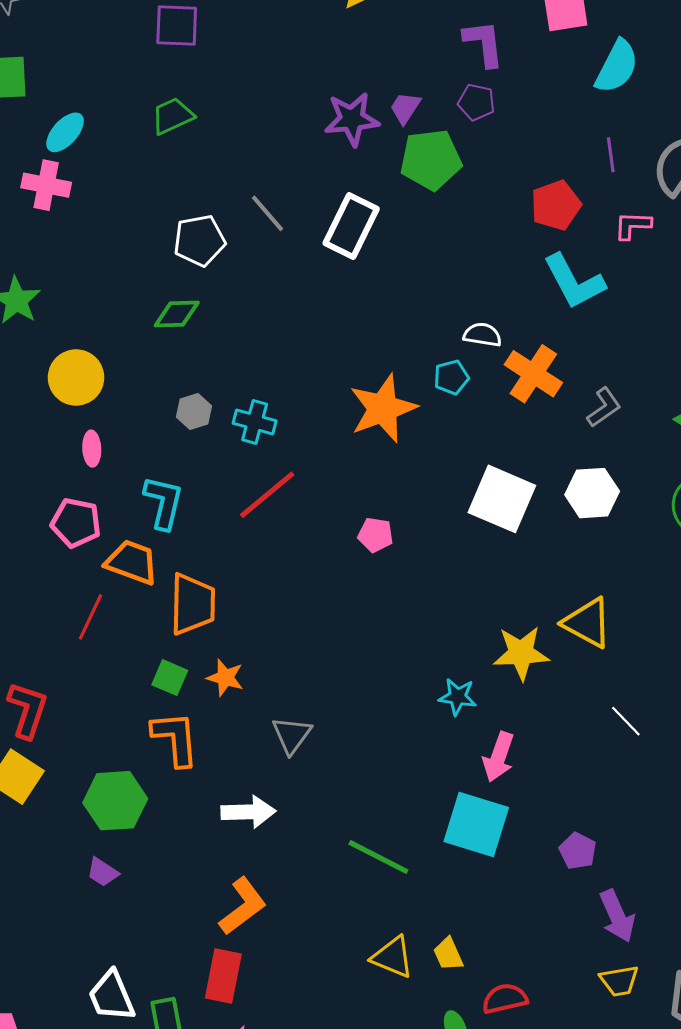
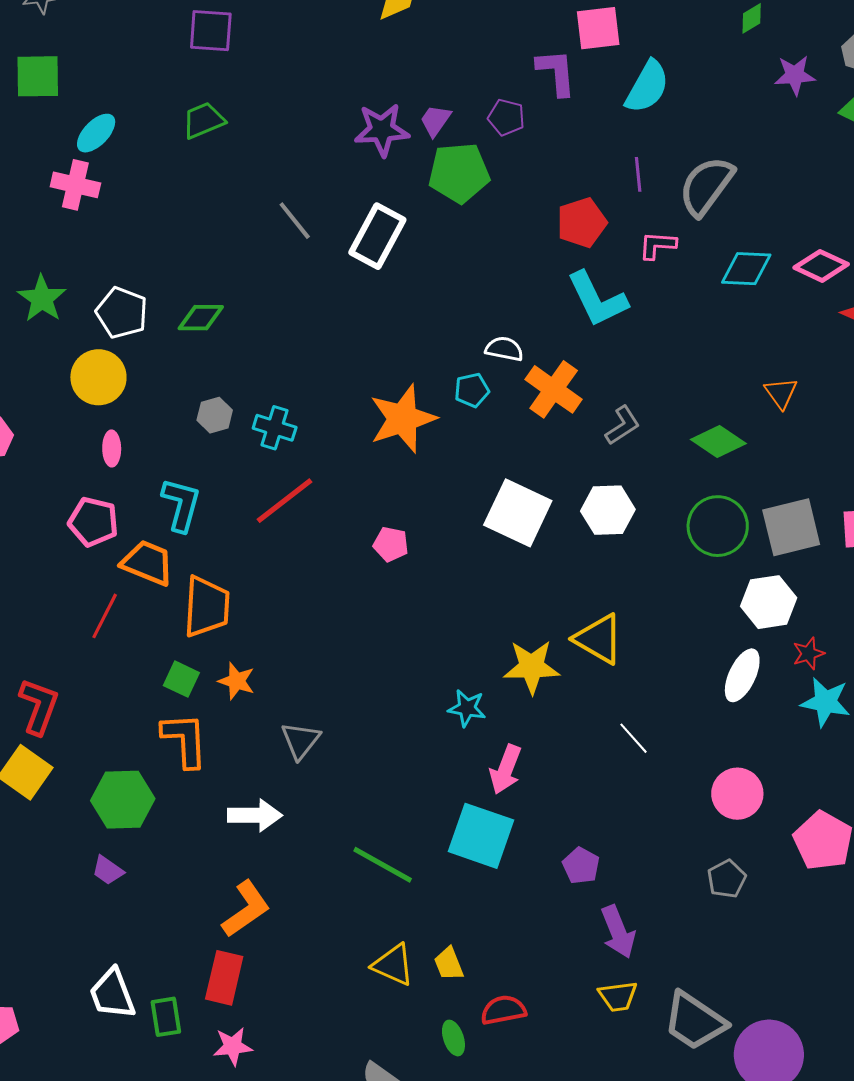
purple L-shape: (484, 43) -> (556, 72), moved
white pentagon: (199, 240) -> (122, 313), moved, turned 30

